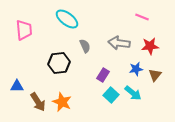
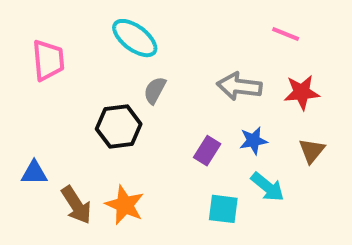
gray semicircle: (85, 46) -> (155, 90), moved, turned -128
blue star: (136, 69) -> (253, 141), moved
cyan square: (111, 95) -> (223, 209), moved, turned -35

